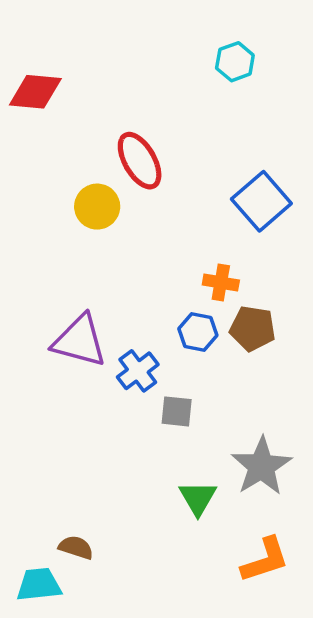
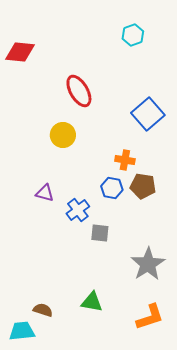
yellow circle: (97, 207) -> (63, 135), moved
purple triangle: (79, 341) -> (45, 193), size x0.6
green triangle: (198, 498) -> (92, 302), moved, turned -50

